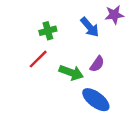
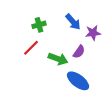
purple star: (114, 15) -> (93, 33), moved

